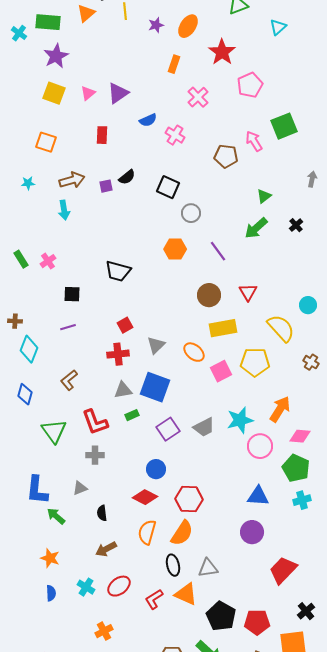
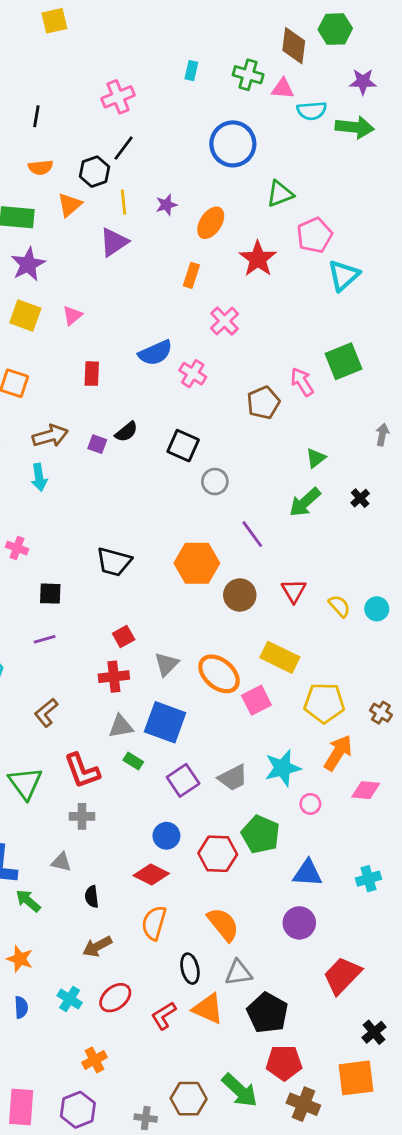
purple star: (156, 25) -> (166, 205), moved
cyan triangle: (278, 27) -> (344, 275), moved, size x1.4
pink pentagon: (250, 85) -> (315, 235), moved
purple triangle: (118, 93) -> (114, 242), moved
blue semicircle: (148, 120) -> (155, 353), size x1.4
brown pentagon: (226, 156) -> (263, 403), turned -30
purple square: (106, 186) -> (97, 444), turned 32
orange hexagon: (175, 249) -> (197, 563), moved, size x1.4
pink cross: (48, 261) -> (17, 548), turned -35
yellow rectangle: (223, 328) -> (280, 657), moved, turned 36
yellow semicircle: (281, 328) -> (339, 606), moved, size x0.6
orange ellipse: (194, 352) -> (219, 674), size x1.4
yellow pentagon: (255, 362) -> (324, 703), moved
brown cross: (311, 362) -> (381, 713), moved
green rectangle: (132, 415) -> (133, 761), turned 56
pink circle: (260, 446) -> (310, 804), size x0.6
green pentagon: (296, 468) -> (261, 834), moved
gray triangle: (80, 488) -> (61, 862), turned 35
red hexagon: (189, 499) -> (218, 854), moved
orange semicircle: (182, 533) -> (223, 924), moved, turned -72
black pentagon: (221, 616) -> (267, 1013), moved
red pentagon: (257, 622) -> (284, 1063), moved

